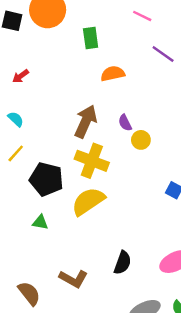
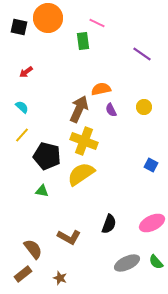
pink line: (142, 16) -> (97, 23), moved
orange semicircle: (113, 74) -> (101, 89), moved
yellow circle: (141, 140) -> (144, 107), moved

